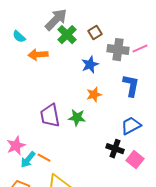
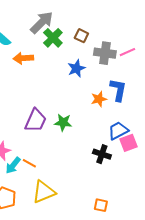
brown square: (95, 33) -> (81, 36), turned -32
orange star: (94, 95) -> (99, 99), moved
purple trapezoid: (50, 116) -> (36, 120), turned -145
pink square: (135, 160) -> (128, 143), moved, turned 30

